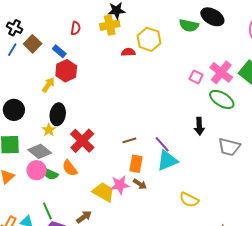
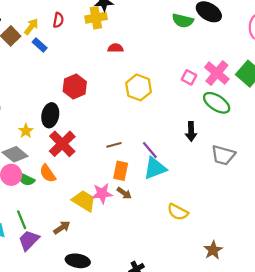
yellow hexagon: (149, 39) -> (139, 87), moved
red hexagon: (66, 71) -> (75, 86), moved
yellow arrow: (48, 85) -> (31, 27), moved
black ellipse: (58, 114) -> (50, 115), moved

